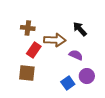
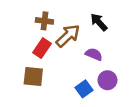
brown cross: (28, 28) -> (44, 21), moved
brown arrow: (55, 40) -> (68, 36), turned -45

